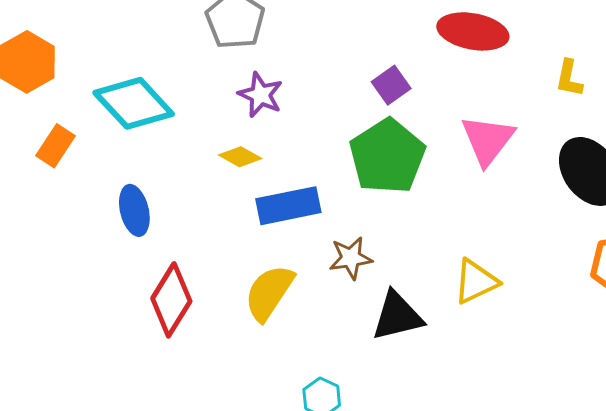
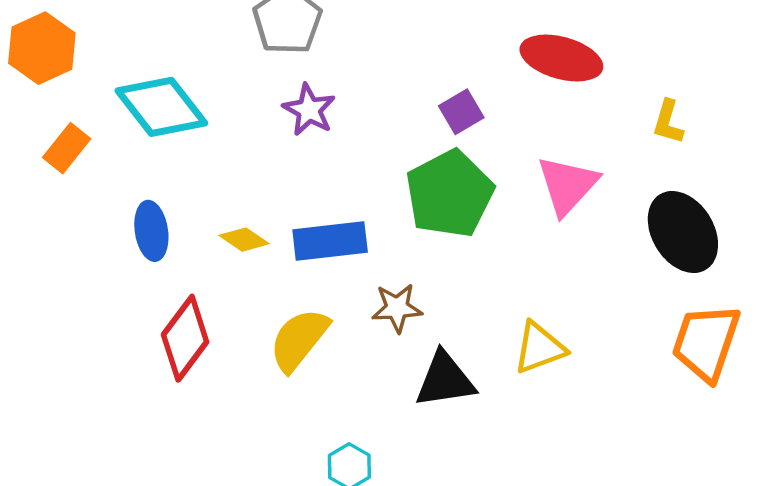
yellow diamond: (240, 157) -> (244, 240), moved

